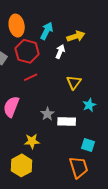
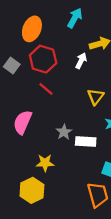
orange ellipse: (17, 26) -> (32, 29), turned 30
cyan arrow: (47, 31) -> (75, 18), moved
red line: (31, 77) -> (46, 89), turned 64

